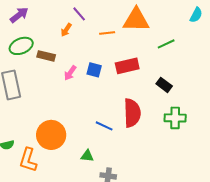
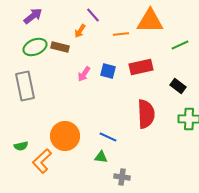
brown rectangle: (46, 56) -> (60, 47), moved
blue line: (104, 126) -> (108, 137), moved
orange L-shape: (28, 160) -> (42, 161), turned 30

